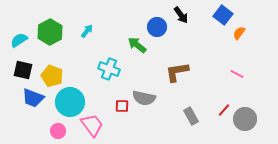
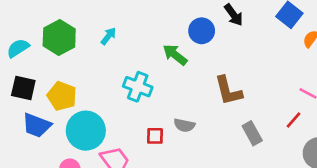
brown L-shape: (177, 72) -> (228, 91), turned -95
gray semicircle: (144, 98) -> (184, 125), size x0.7
red line: (224, 110) -> (293, 120), moved
gray rectangle: (191, 116) -> (252, 133), moved

